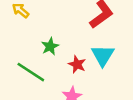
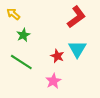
green star: (50, 46) -> (23, 35), moved

